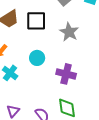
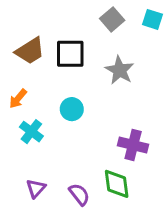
purple cross: (66, 74) -> (133, 145), moved

